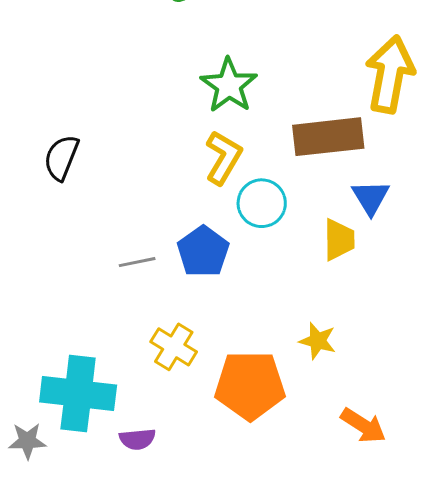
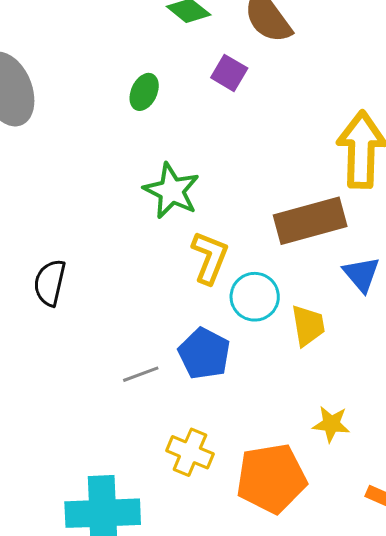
green star: (229, 85) -> (171, 191), moved
yellow trapezoid: (339, 240) -> (308, 325), moved

